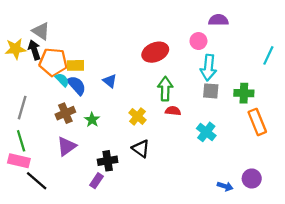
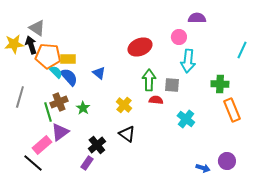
gray square: (211, 91) -> (172, 85), moved
green line: (21, 141) -> (48, 112), moved
pink rectangle: (19, 161) -> (42, 145), moved, turned -54
black cross: (108, 161) -> (97, 145), turned -30

